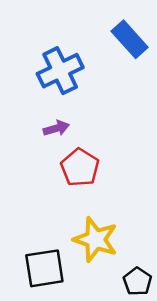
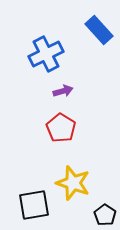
purple arrow: (56, 128) -> (63, 91), moved

